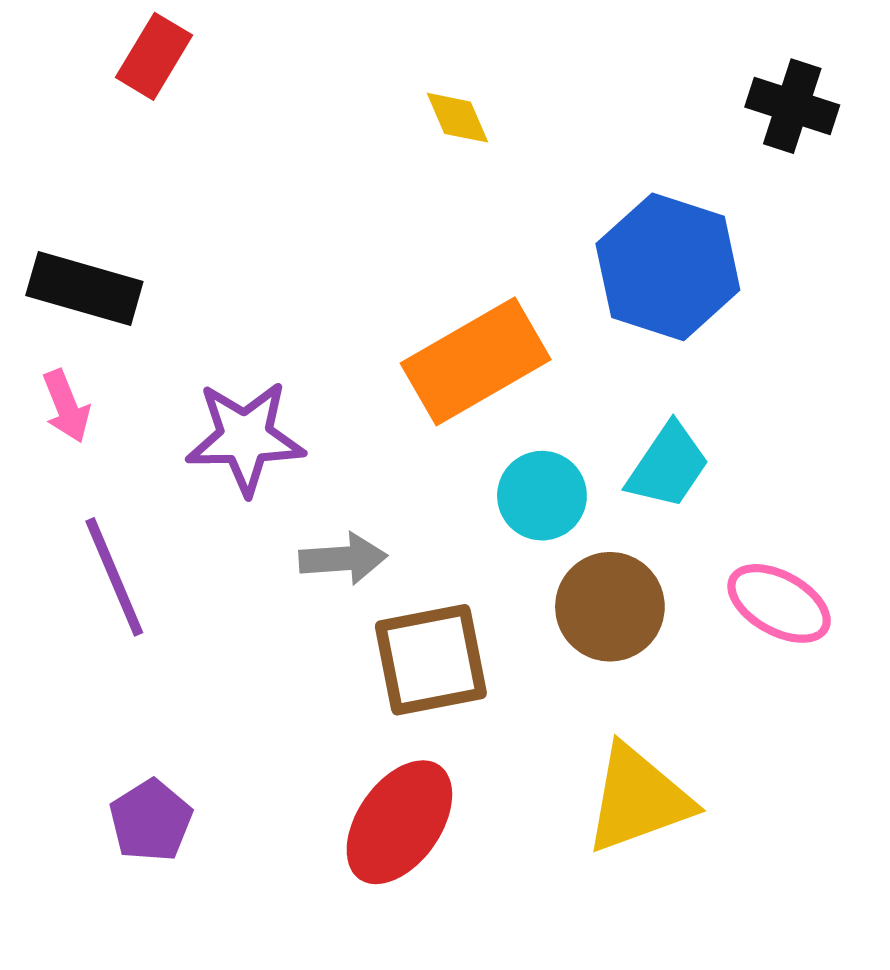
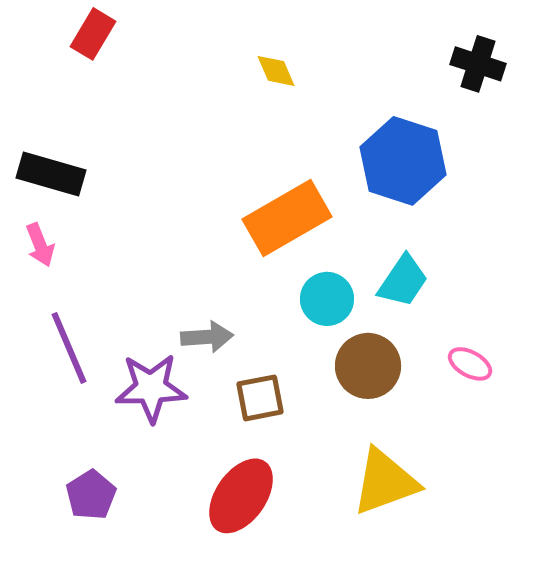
purple star: (245, 438) -> (151, 388), moved
pink ellipse: (779, 603) -> (470, 364), size x0.7
brown square: (431, 660) -> (260, 398), size x0.7

